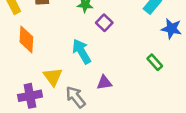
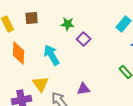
cyan arrow: (82, 51) -> (52, 55), moved

